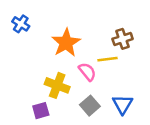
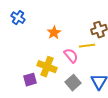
orange star: (66, 43) -> (54, 33), size x0.6
purple square: (41, 111) -> (30, 80), moved

